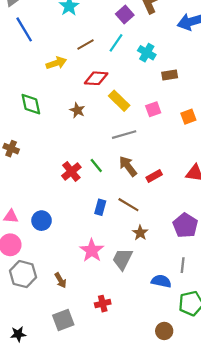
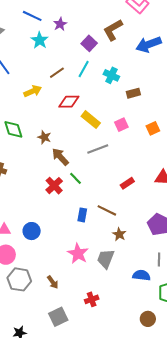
brown star: (77, 110) -> (44, 137), moved
brown arrow: (128, 166) -> (60, 157), moved

